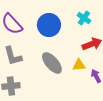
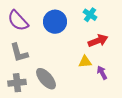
gray ellipse: (52, 63) -> (46, 79), moved

